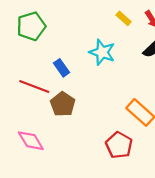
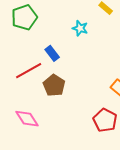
cyan star: (102, 52) -> (80, 28), moved, size x0.7
red line: (34, 87) -> (29, 71), turned -48

